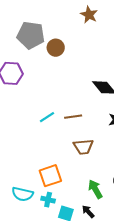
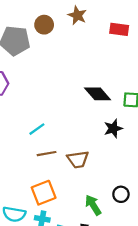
brown circle: (56, 48) -> (44, 25), moved
brown line: (73, 117) -> (47, 154), moved

